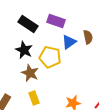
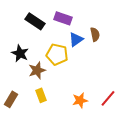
black star: (24, 50) -> (20, 53), moved
brown star: (30, 73) -> (37, 70), turned 30

